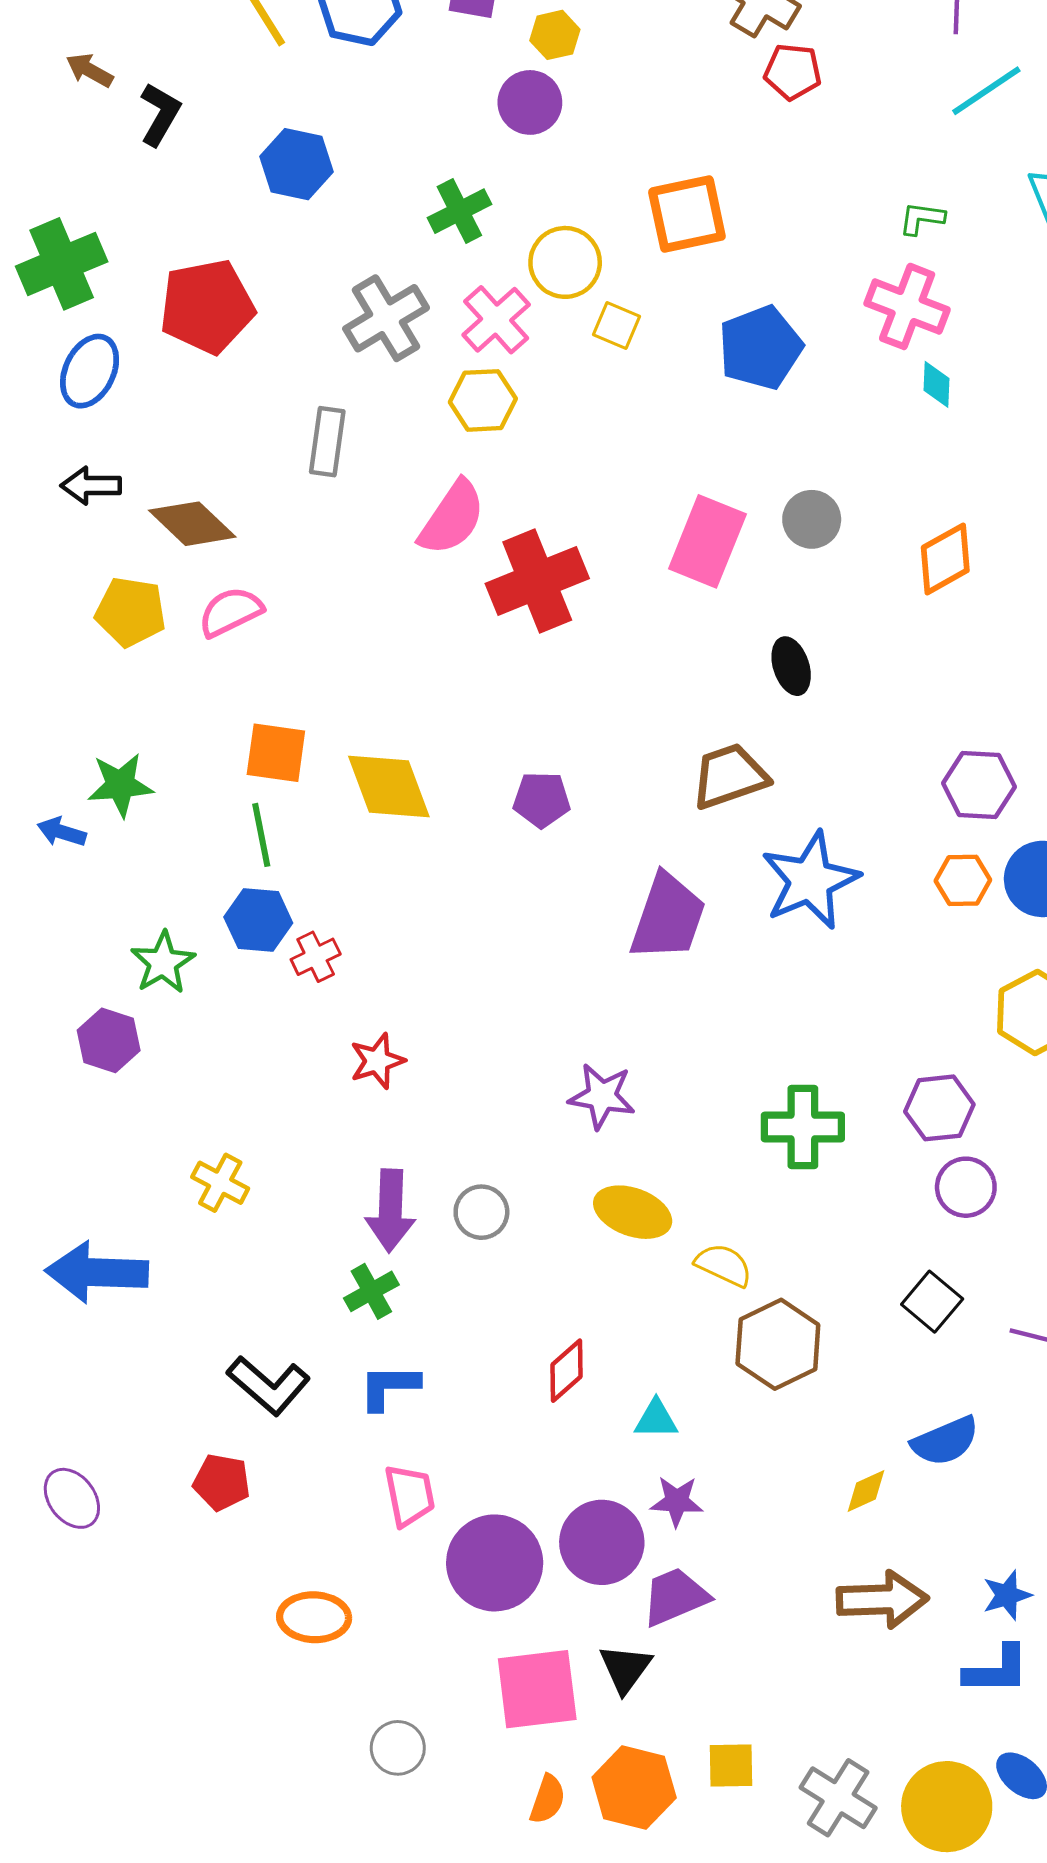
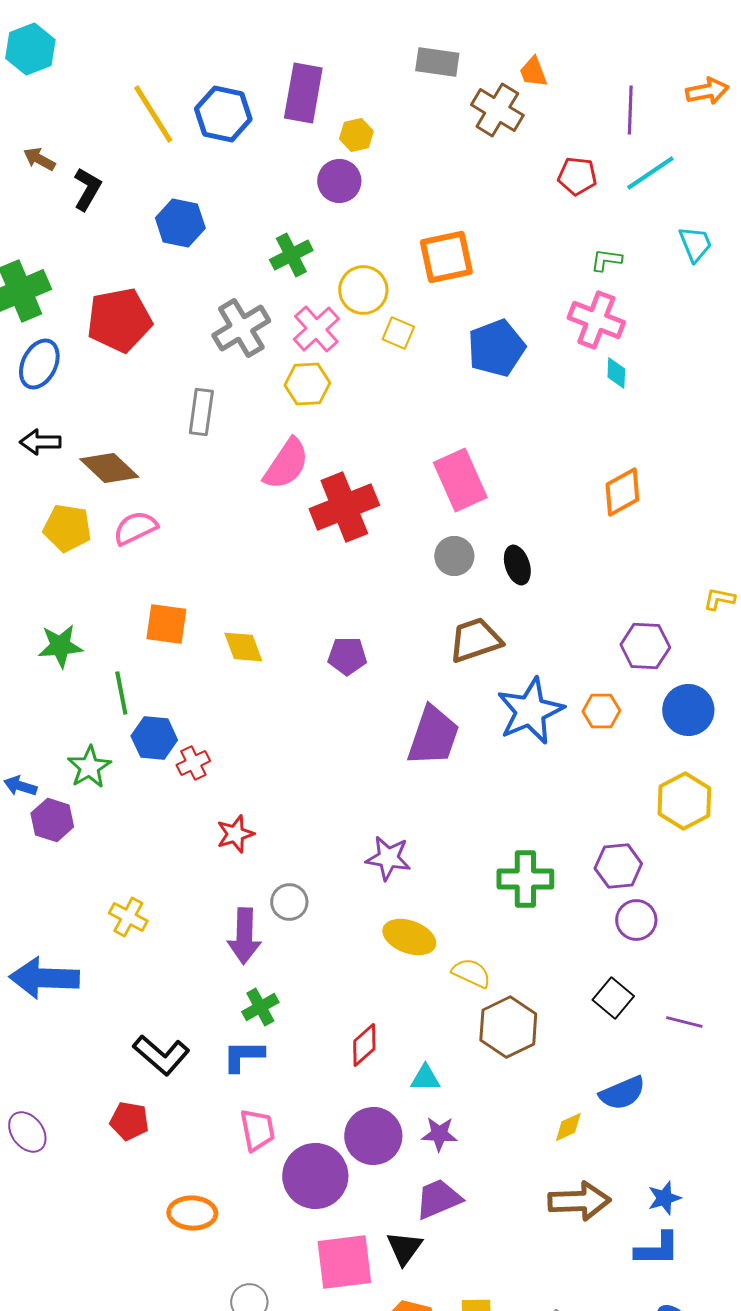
red pentagon: (793, 72) -> (577, 176), moved
gray circle: (812, 519) -> (454, 556), moved
pink rectangle: (707, 541) -> (460, 480), turned -46
yellow diamond: (389, 786) -> (243, 647), size x0.7
blue arrow: (62, 832) -> (20, 786), moved
green line: (261, 835) -> (121, 693), moved
orange hexagon: (963, 880) -> (601, 711), moved
gray circle: (481, 1212) -> (289, 902), moved
green cross: (371, 1291) -> (260, 1007), moved
purple circle: (602, 1542) -> (373, 1136), moved

